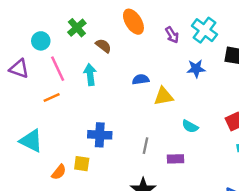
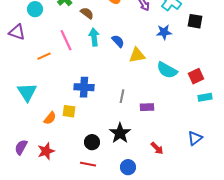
pink line: (58, 69) -> (66, 40), moved
cyan arrow: (90, 75) -> (94, 37), moved
blue semicircle: (141, 79) -> (118, 41), turned 56
cyan semicircle: (190, 126) -> (167, 70), moved, size x1.5
cyan triangle: (31, 141) -> (27, 92), turned 30

